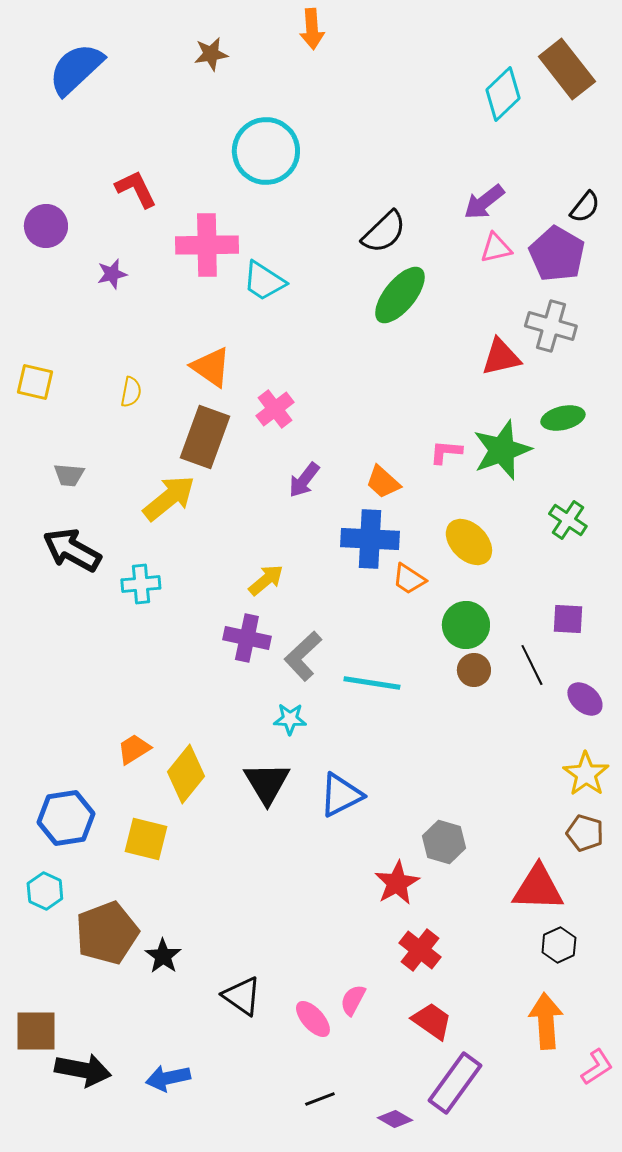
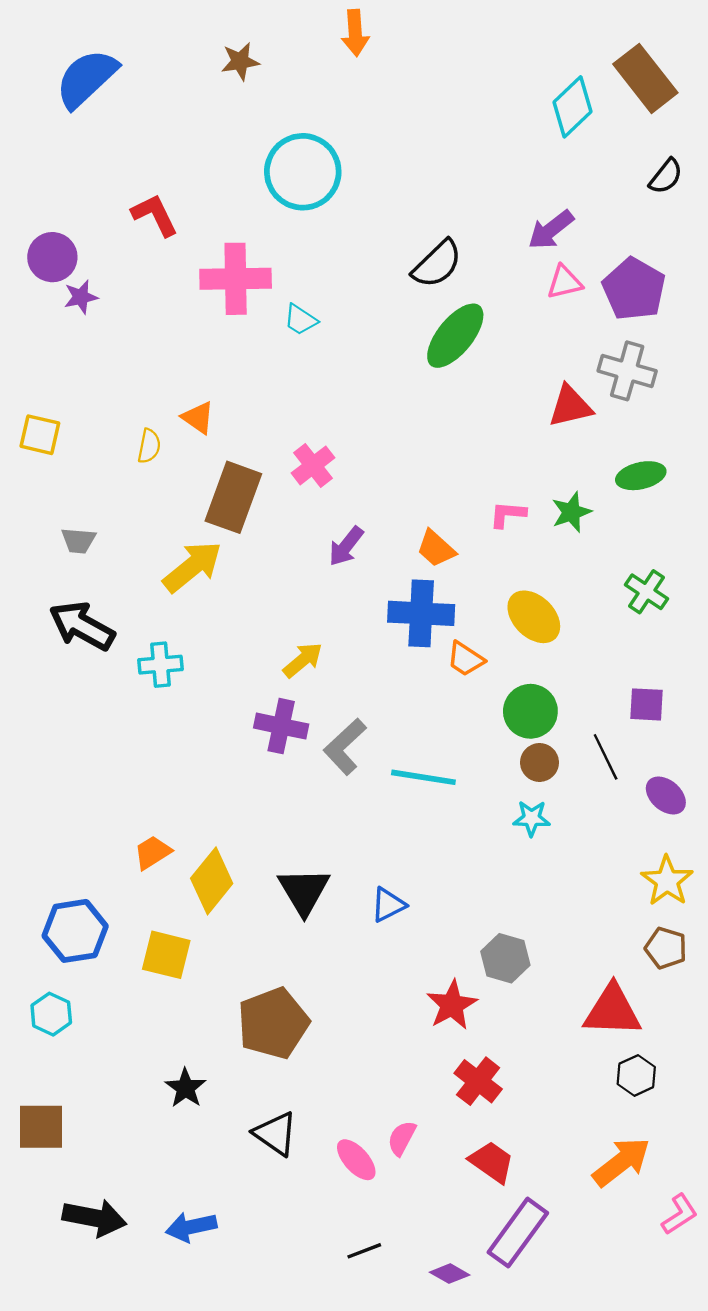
black semicircle: (585, 207) -> (666, 176), moved
purple star: (112, 274) -> (81, 297), moved
cyan trapezoid: (264, 281) -> (300, 320), size x0.7
orange triangle: (211, 367) -> (198, 418), moved, size x0.7
green star: (502, 450) -> (571, 512), size x0.6
cyan star: (290, 719) -> (532, 818), moved
blue triangle: (341, 795) -> (388, 905), size x0.7
brown pentagon: (107, 933) -> (273, 1023), moved
orange arrow: (546, 1021) -> (621, 1162), turned 56
brown square: (36, 1031) -> (41, 1127), moved

